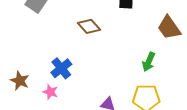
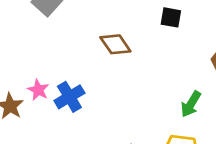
pink star: (50, 92) -> (38, 90), moved

